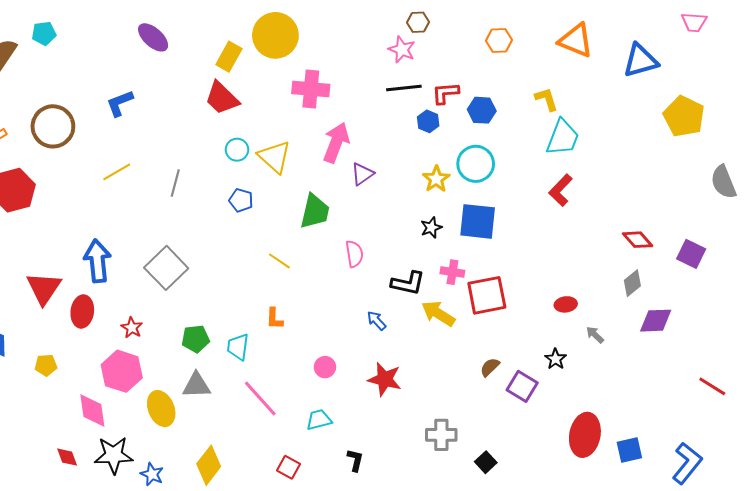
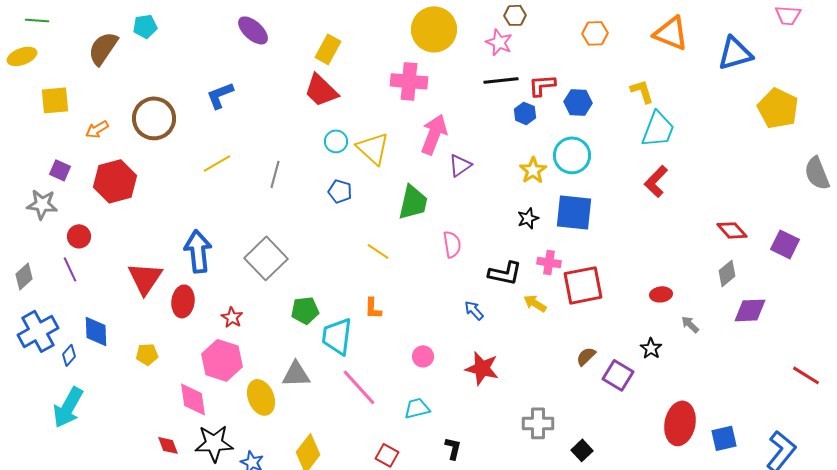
yellow circle: (275, 35) -> (434, 29), moved
yellow arrow: (438, 313) -> (535, 303), size x0.7
green pentagon: (196, 339) -> (305, 310), moved
cyan trapezoid: (238, 347) -> (337, 336), size x1.4

